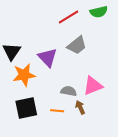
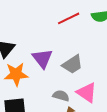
gray trapezoid: (77, 45) -> (72, 64), moved
pink triangle: (93, 86) -> (87, 93), turned 50

